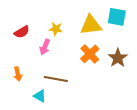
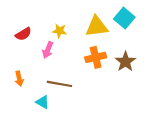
cyan square: (117, 17) -> (124, 18), turned 30
orange cross: (90, 54) -> (96, 57), turned 30

